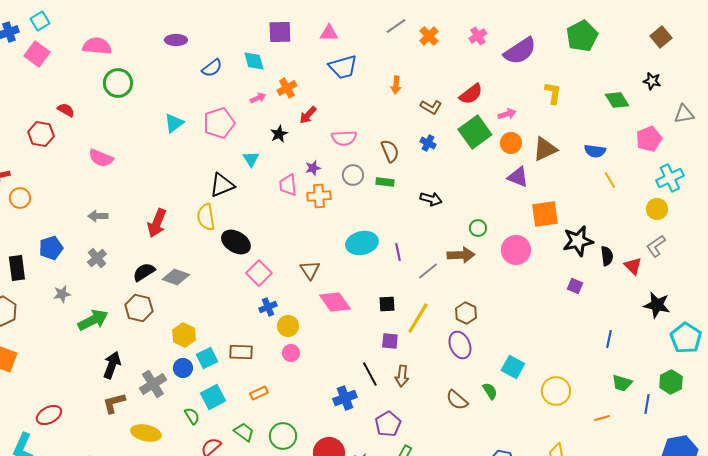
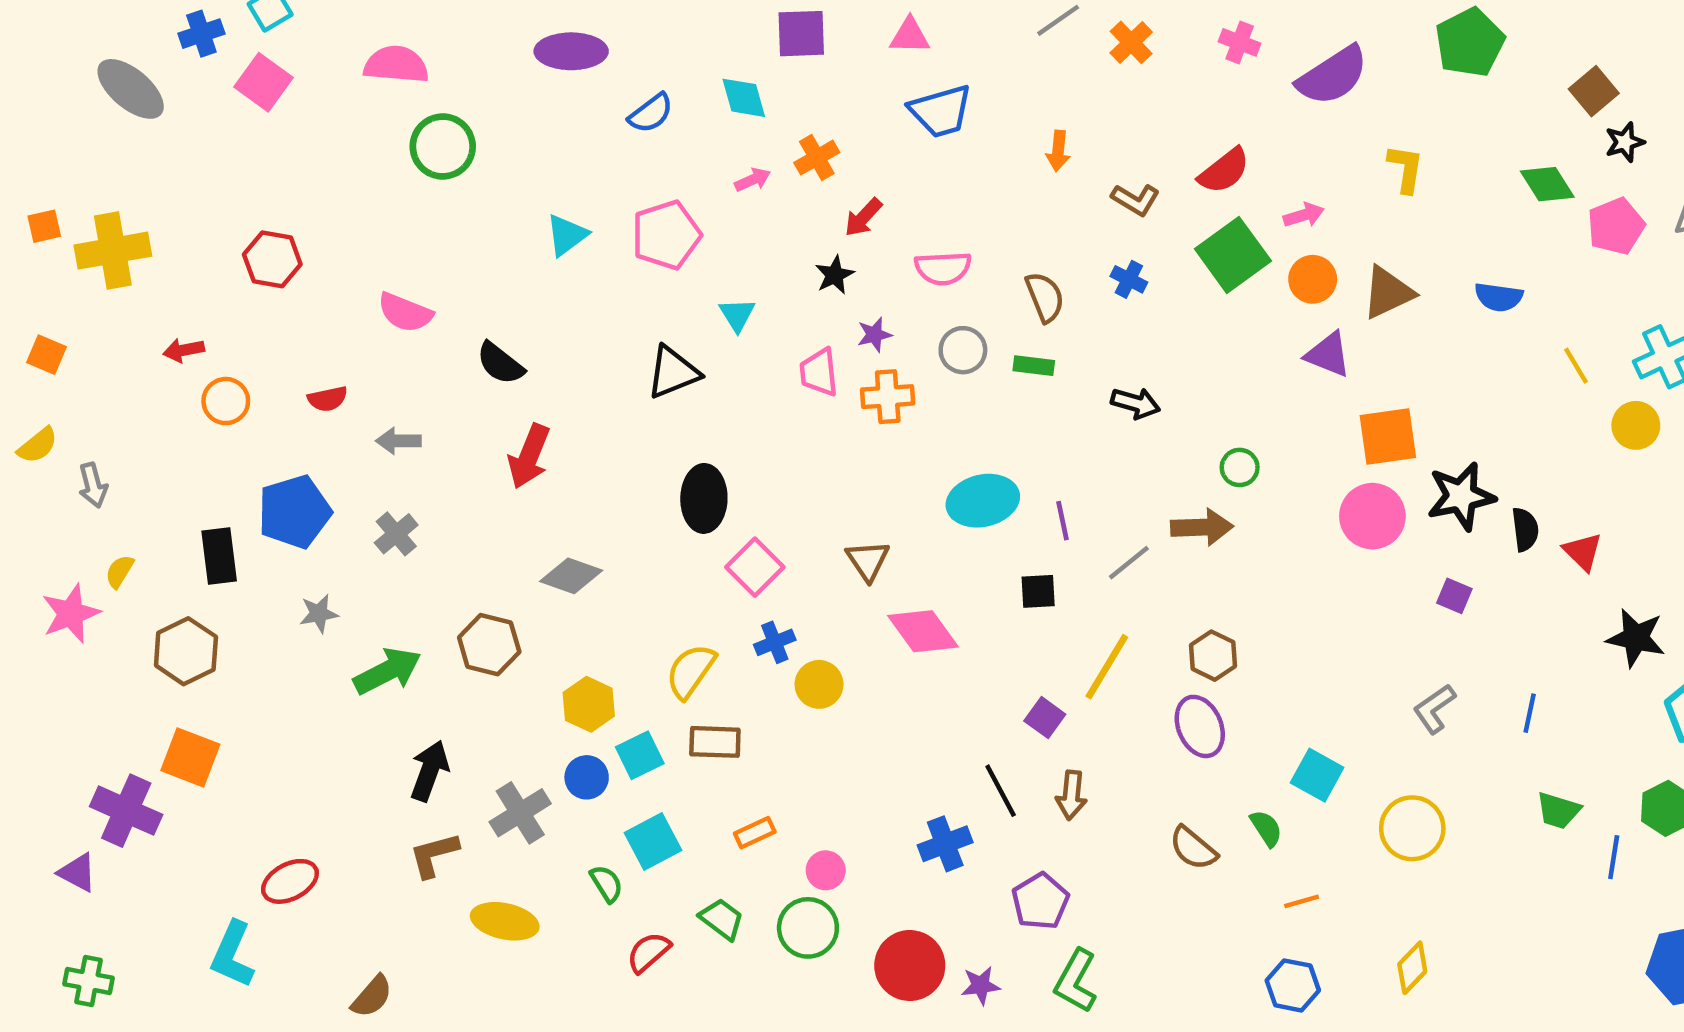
pink cross: (478, 36) -> (1240, 42), turned -36
brown square: (661, 37) -> (1594, 91), moved
purple ellipse: (176, 40) -> (571, 51), size x1.4
black star: (652, 81) -> (1625, 142), turned -30
red semicircle: (66, 110) -> (328, 399), moved, turned 138
black star: (279, 134) -> (835, 275), moved
pink pentagon: (649, 139) -> (1616, 226), moved
yellow line: (610, 180) -> (1576, 366), moved
yellow semicircle: (206, 217) -> (691, 671), moved, turned 44
black ellipse: (236, 242) -> (704, 498), turned 60
gray L-shape: (656, 246) -> (1434, 709), moved
blue pentagon: (51, 248) -> (294, 512), size x1.4
pink circle: (516, 250) -> (1372, 516), moved
black semicircle: (144, 272) -> (500, 363), moved, turned -110
black square: (387, 304) -> (1038, 591), moved
purple square: (390, 341) -> (1045, 718), turned 30
pink circle: (291, 353) -> (826, 870), moved
orange line: (602, 418) -> (1302, 901), moved

